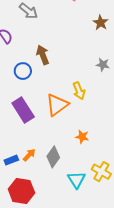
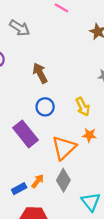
blue circle: (23, 71) -> (45, 107), moved
orange triangle: (57, 105) -> (64, 148), moved
orange star: (82, 137) -> (89, 135), moved

